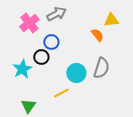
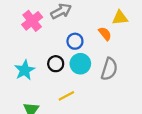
blue circle: (51, 42) -> (75, 41), moved
black circle: (41, 57) -> (56, 64), moved
cyan circle: (76, 73) -> (80, 64), moved

